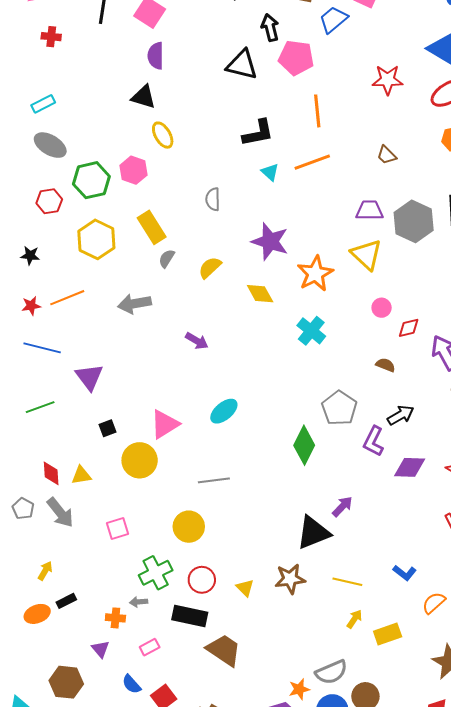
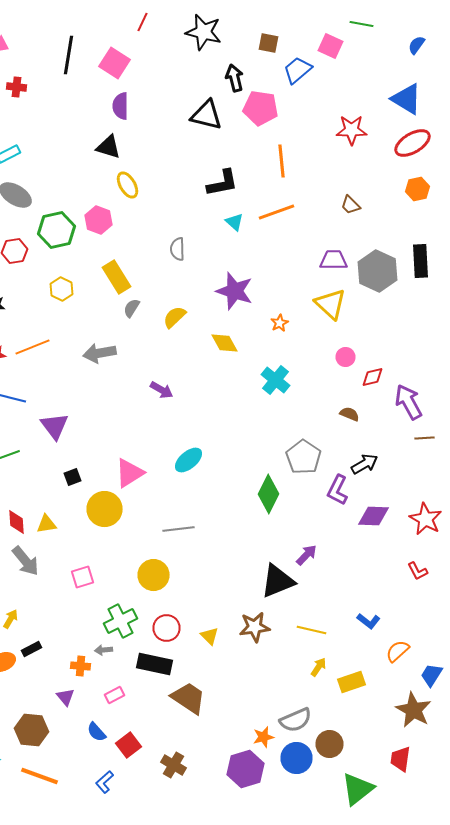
yellow hexagon: (96, 239) -> (62, 289), size x0.6
orange star: (315, 274) -> (280, 323), size x0.5

